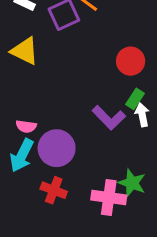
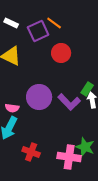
red circle: (131, 61) -> (61, 53), moved
purple circle: (57, 148) -> (39, 97), moved

